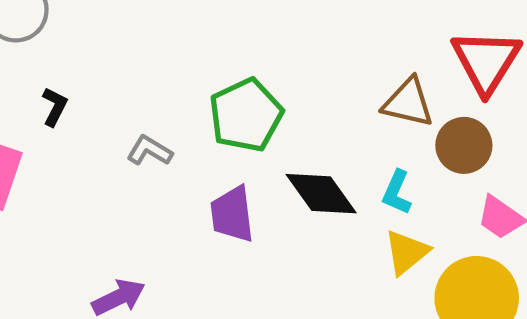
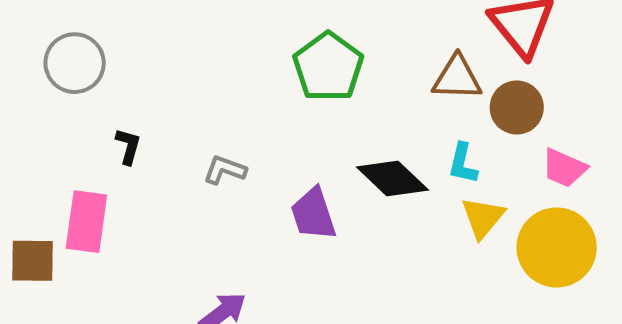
green pentagon: (246, 115) -> (328, 67), moved

